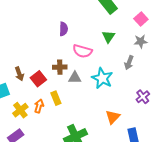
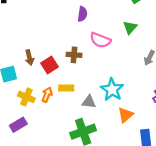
gray triangle: (75, 78) -> (89, 102), moved
cyan star: (102, 78) -> (112, 90), moved
yellow rectangle: (56, 98) -> (66, 88), turned -72
yellow cross: (20, 110) -> (26, 97), turned -35

